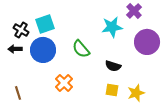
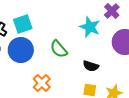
cyan star: (112, 27) -> (90, 27), turned 30

